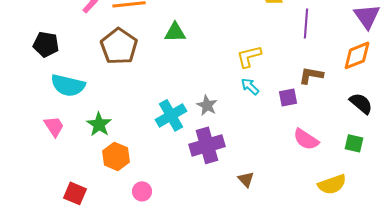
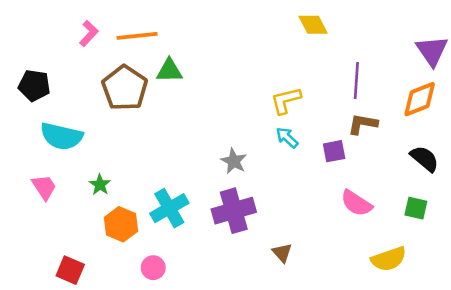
purple line: (306, 23) -> (356, 81), moved
green triangle: (175, 32) -> (169, 71), moved
cyan cross: (171, 115) -> (169, 208), moved
green star: (99, 124) -> (100, 185), size x0.7

